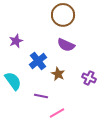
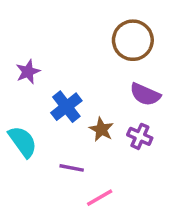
brown circle: (63, 15) -> (133, 40), moved
purple semicircle: (66, 45) -> (145, 94), moved
purple cross: (89, 78) -> (140, 136), moved

